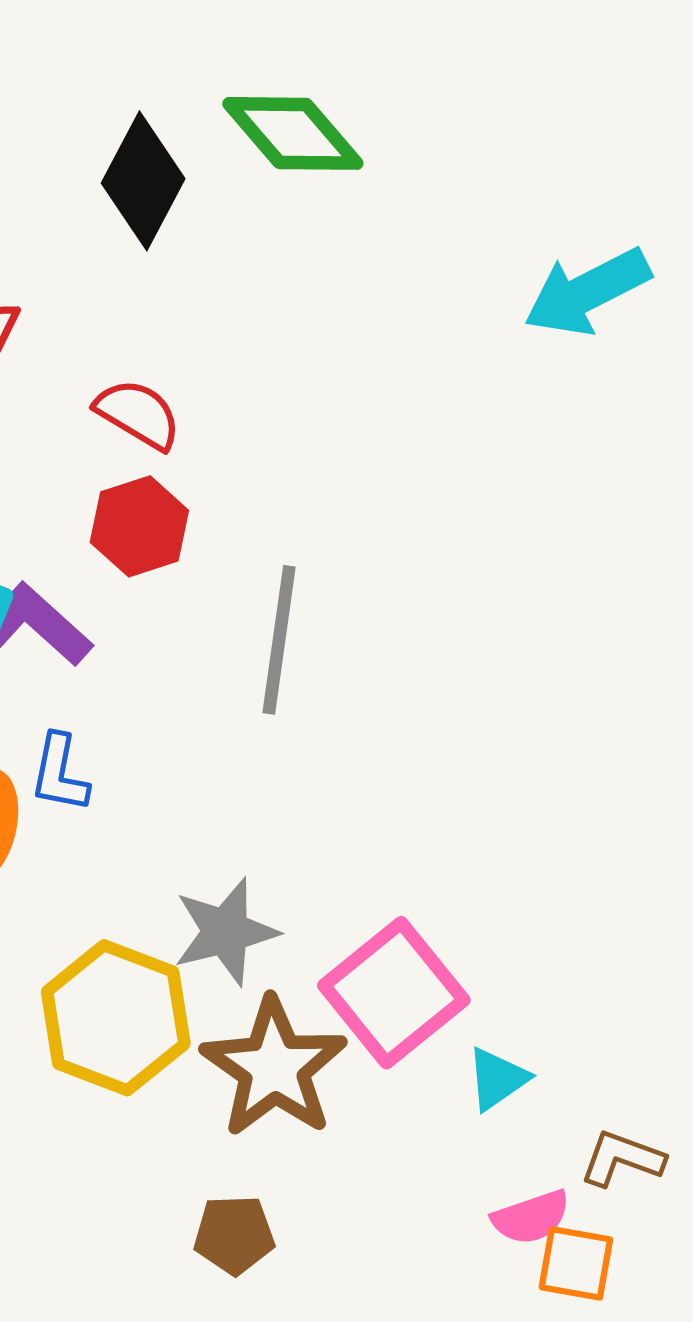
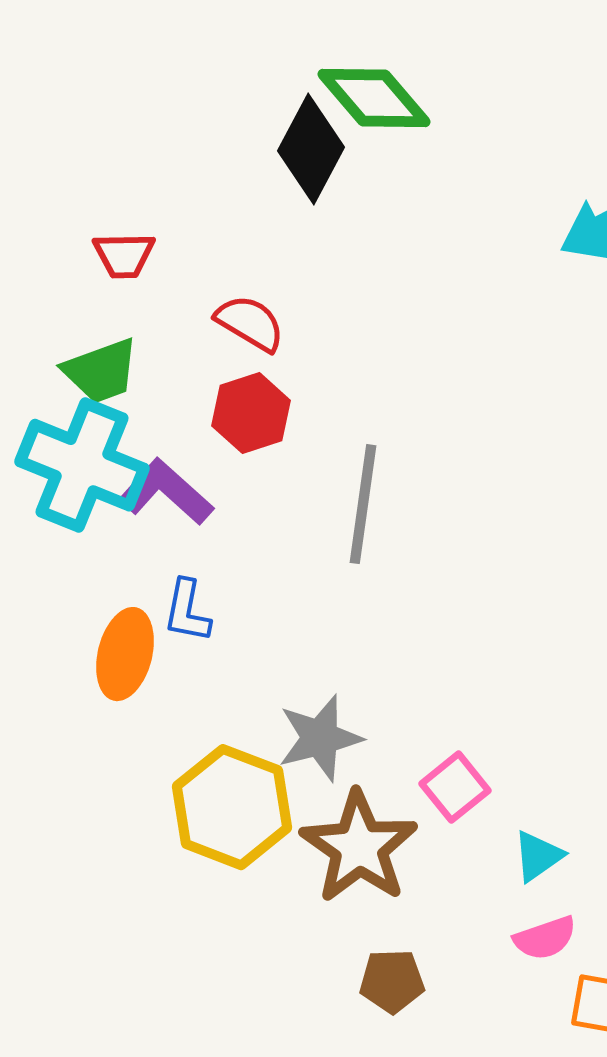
black diamond: (143, 181) -> (311, 149), moved
pink square: (394, 993) -> (455, 787), size x0.6
pink semicircle: (531, 1217) -> (545, 938), moved
brown pentagon: (234, 1235) -> (392, 981), moved

